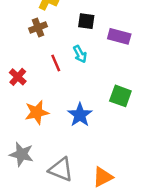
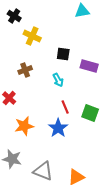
brown cross: (38, 27) -> (25, 70), moved
red line: (56, 63) -> (65, 107), moved

